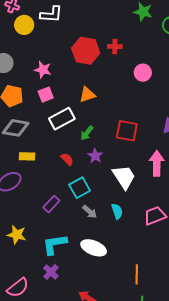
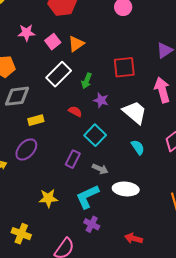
pink square: (46, 95) -> (53, 42), moved
gray arrow: (90, 212) -> (100, 169), moved

